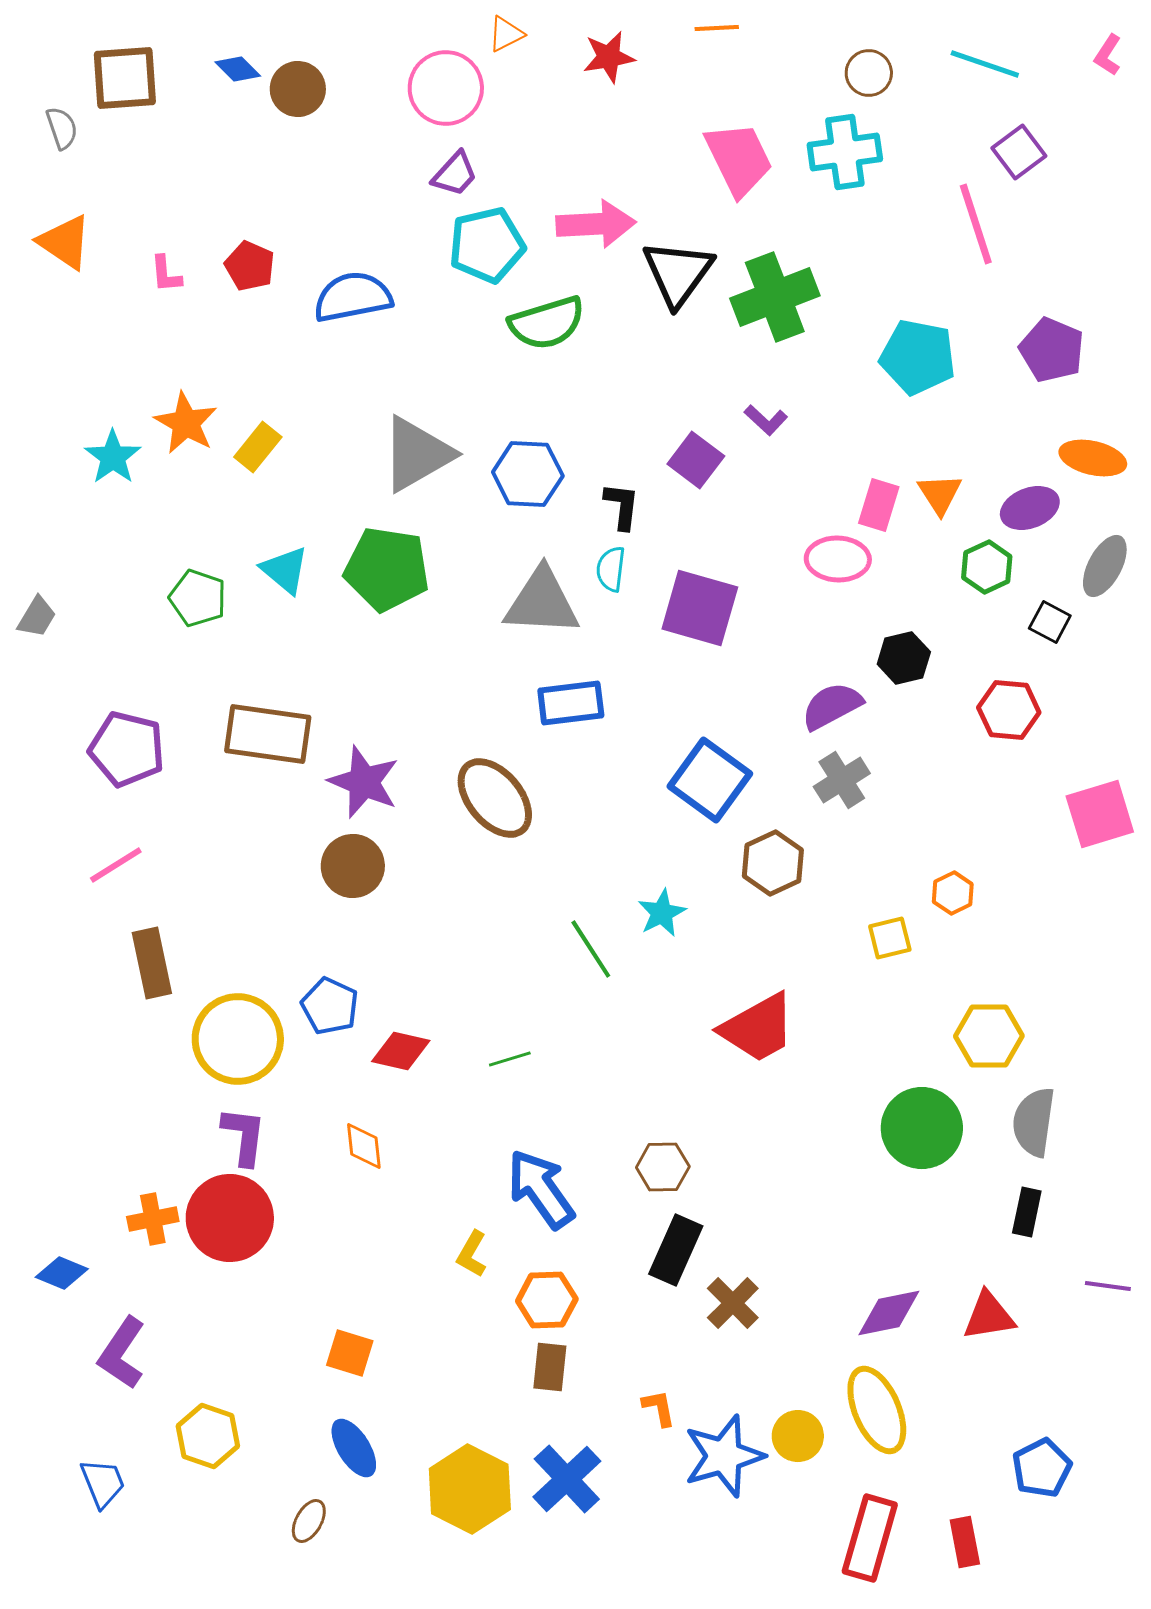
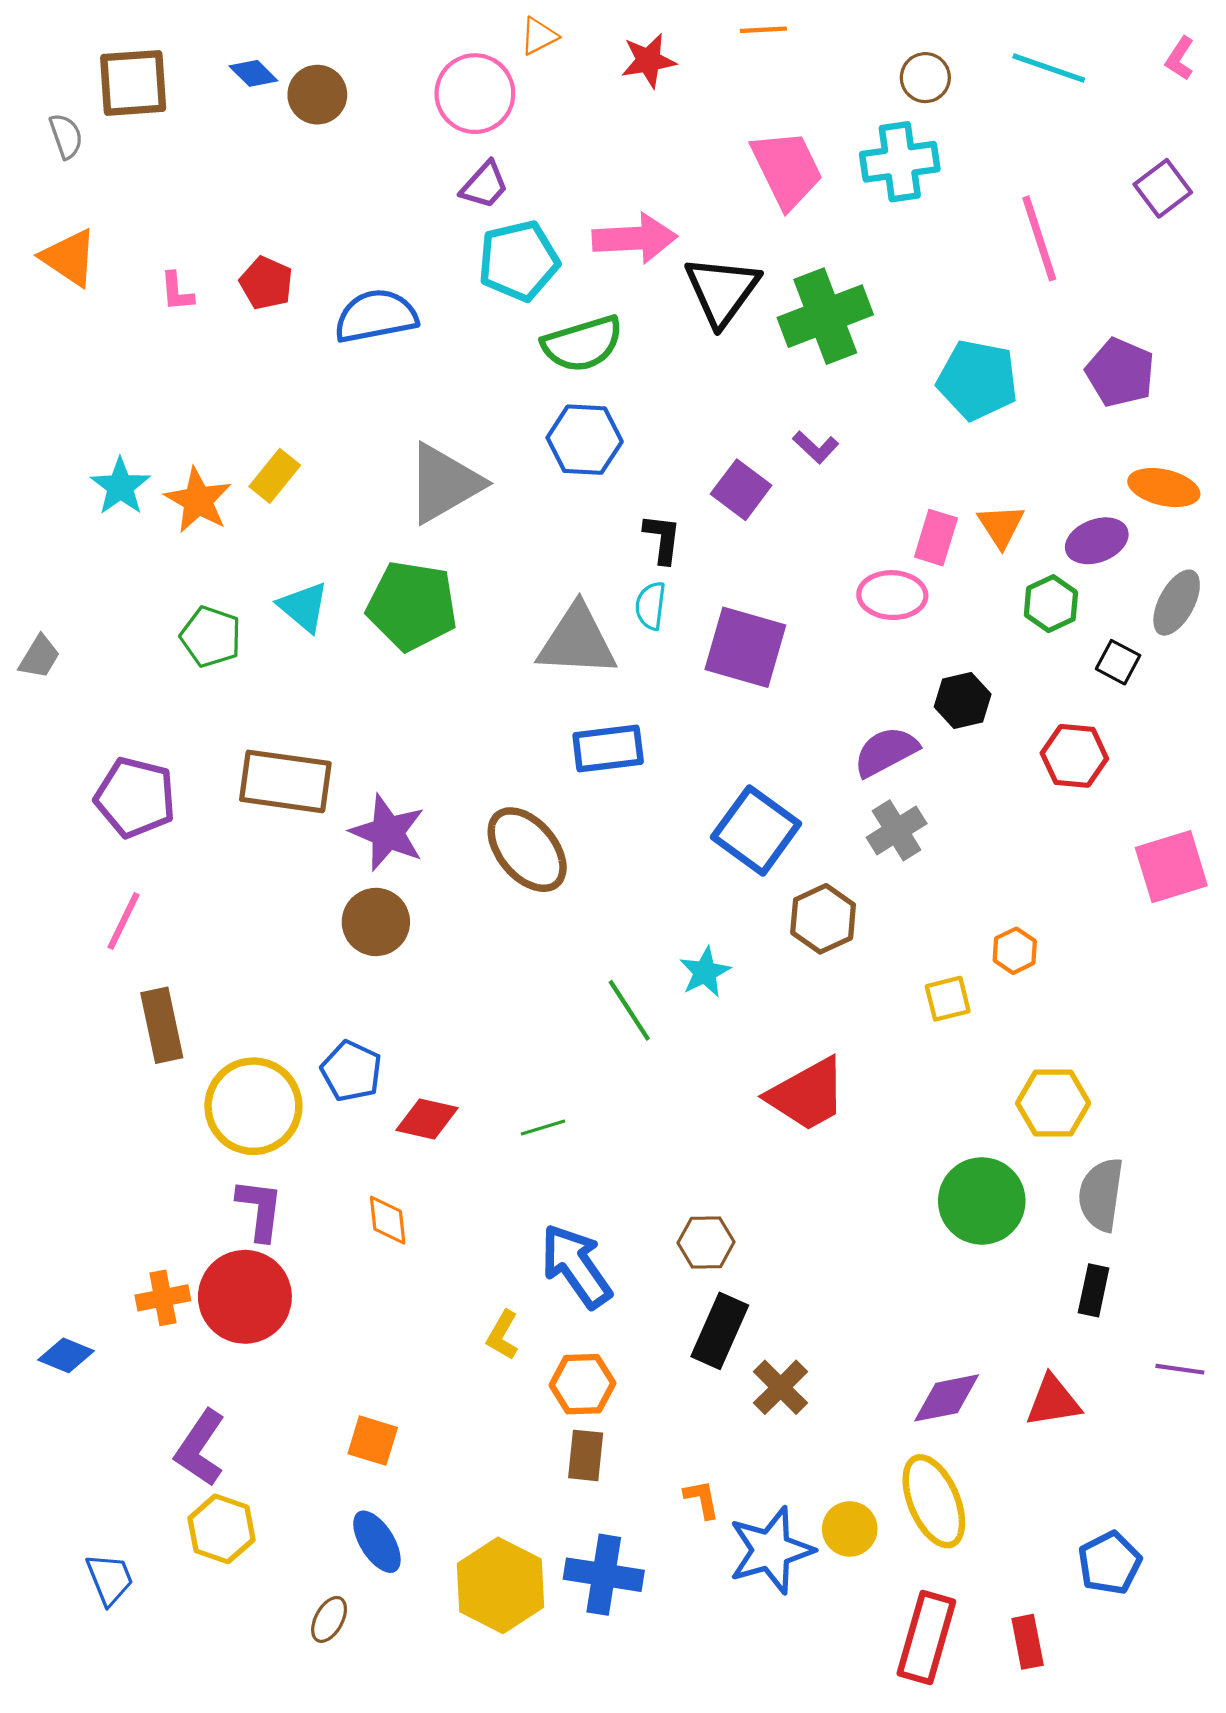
purple square: (1019, 152) -> (1163, 188), moved
orange star: (186, 423) -> (198, 500), moved
blue hexagon: (528, 474) -> (585, 440), moved
pink line: (116, 865) -> (124, 921), turned -32
purple L-shape: (122, 1353) -> (200, 1448), moved
blue cross: (567, 1479) -> (604, 1575), turned -38

